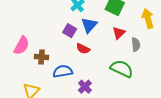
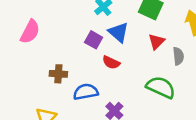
blue triangle: (89, 25) -> (118, 32), turned -30
pink semicircle: (22, 46) -> (30, 32), moved

